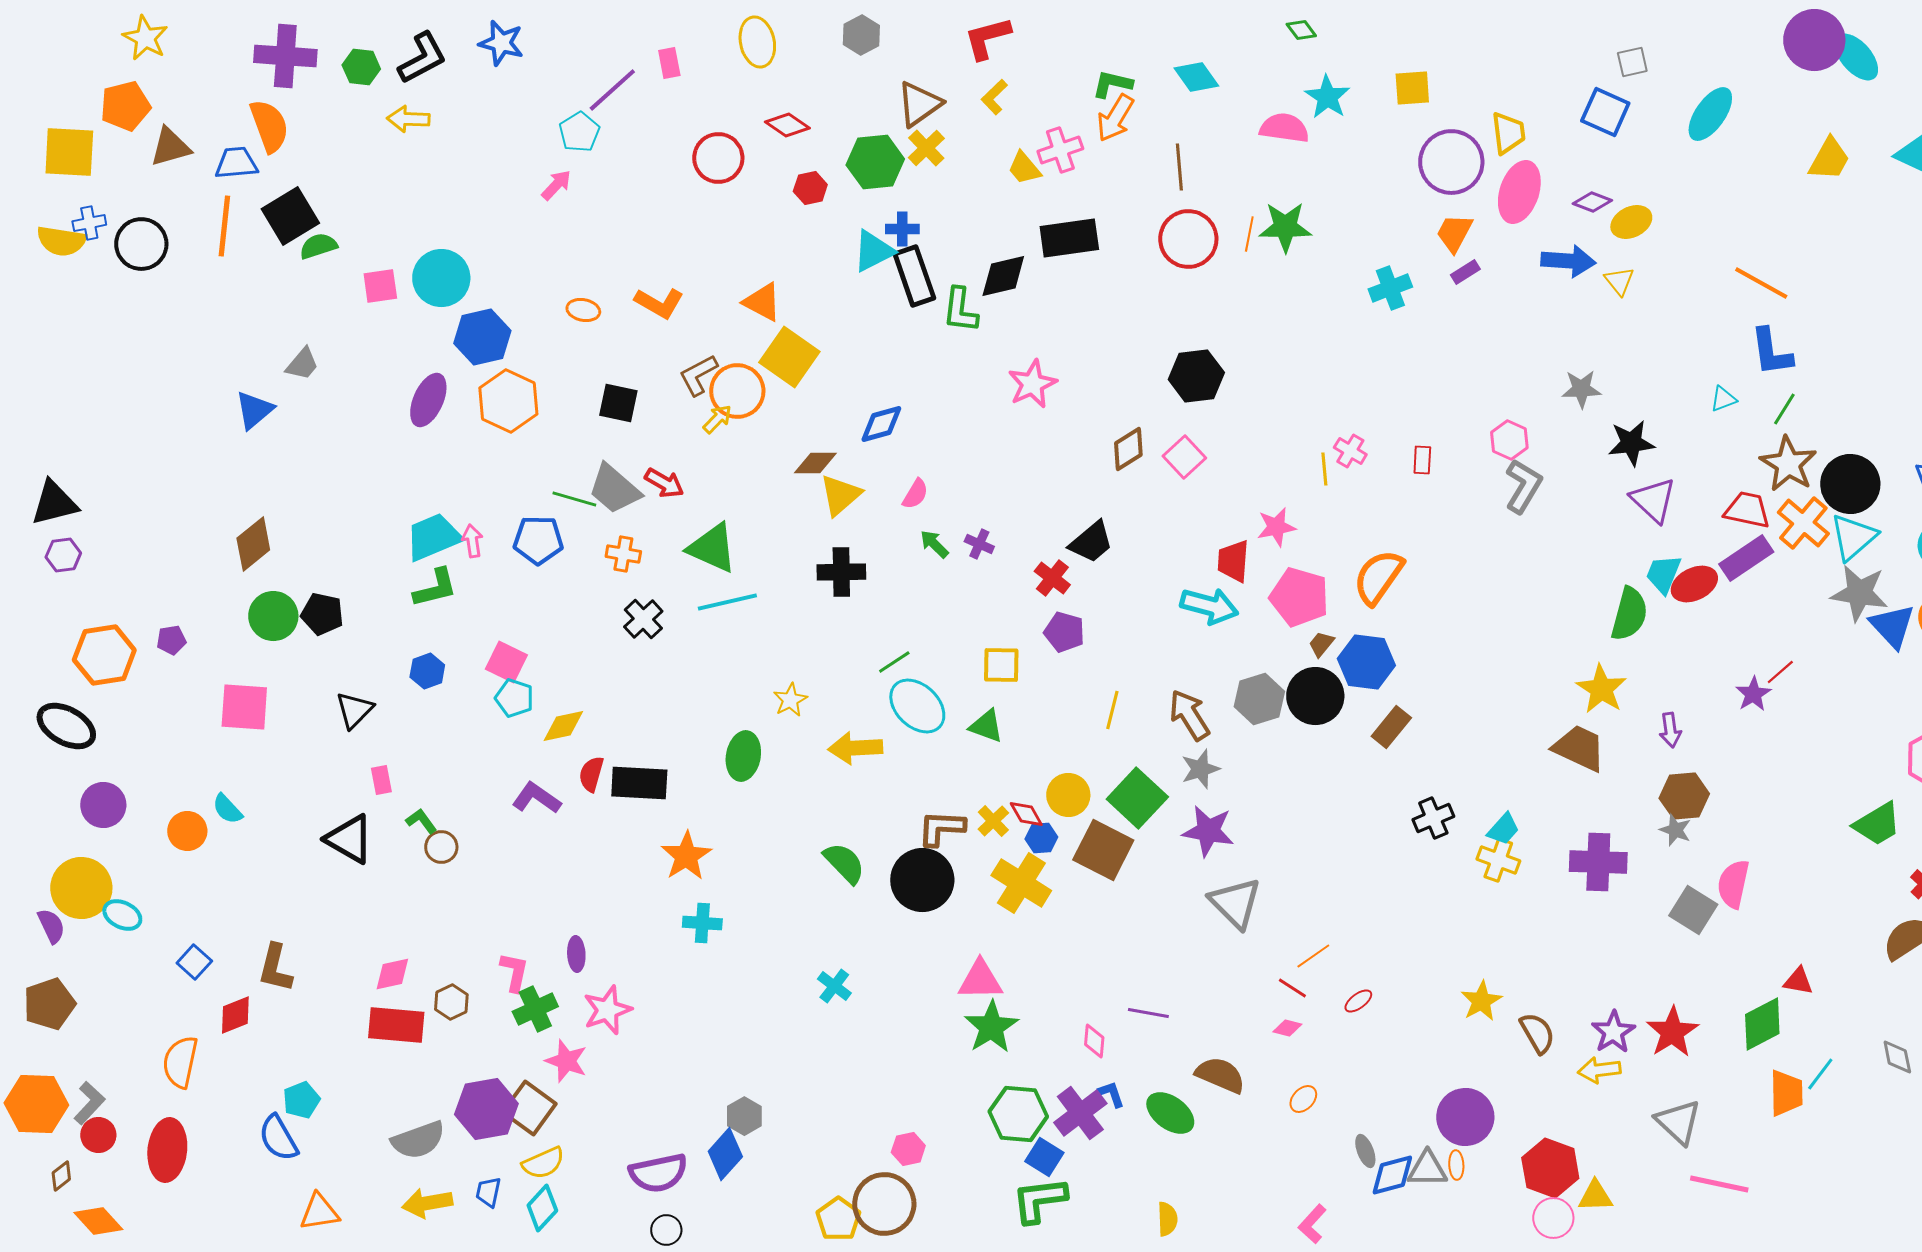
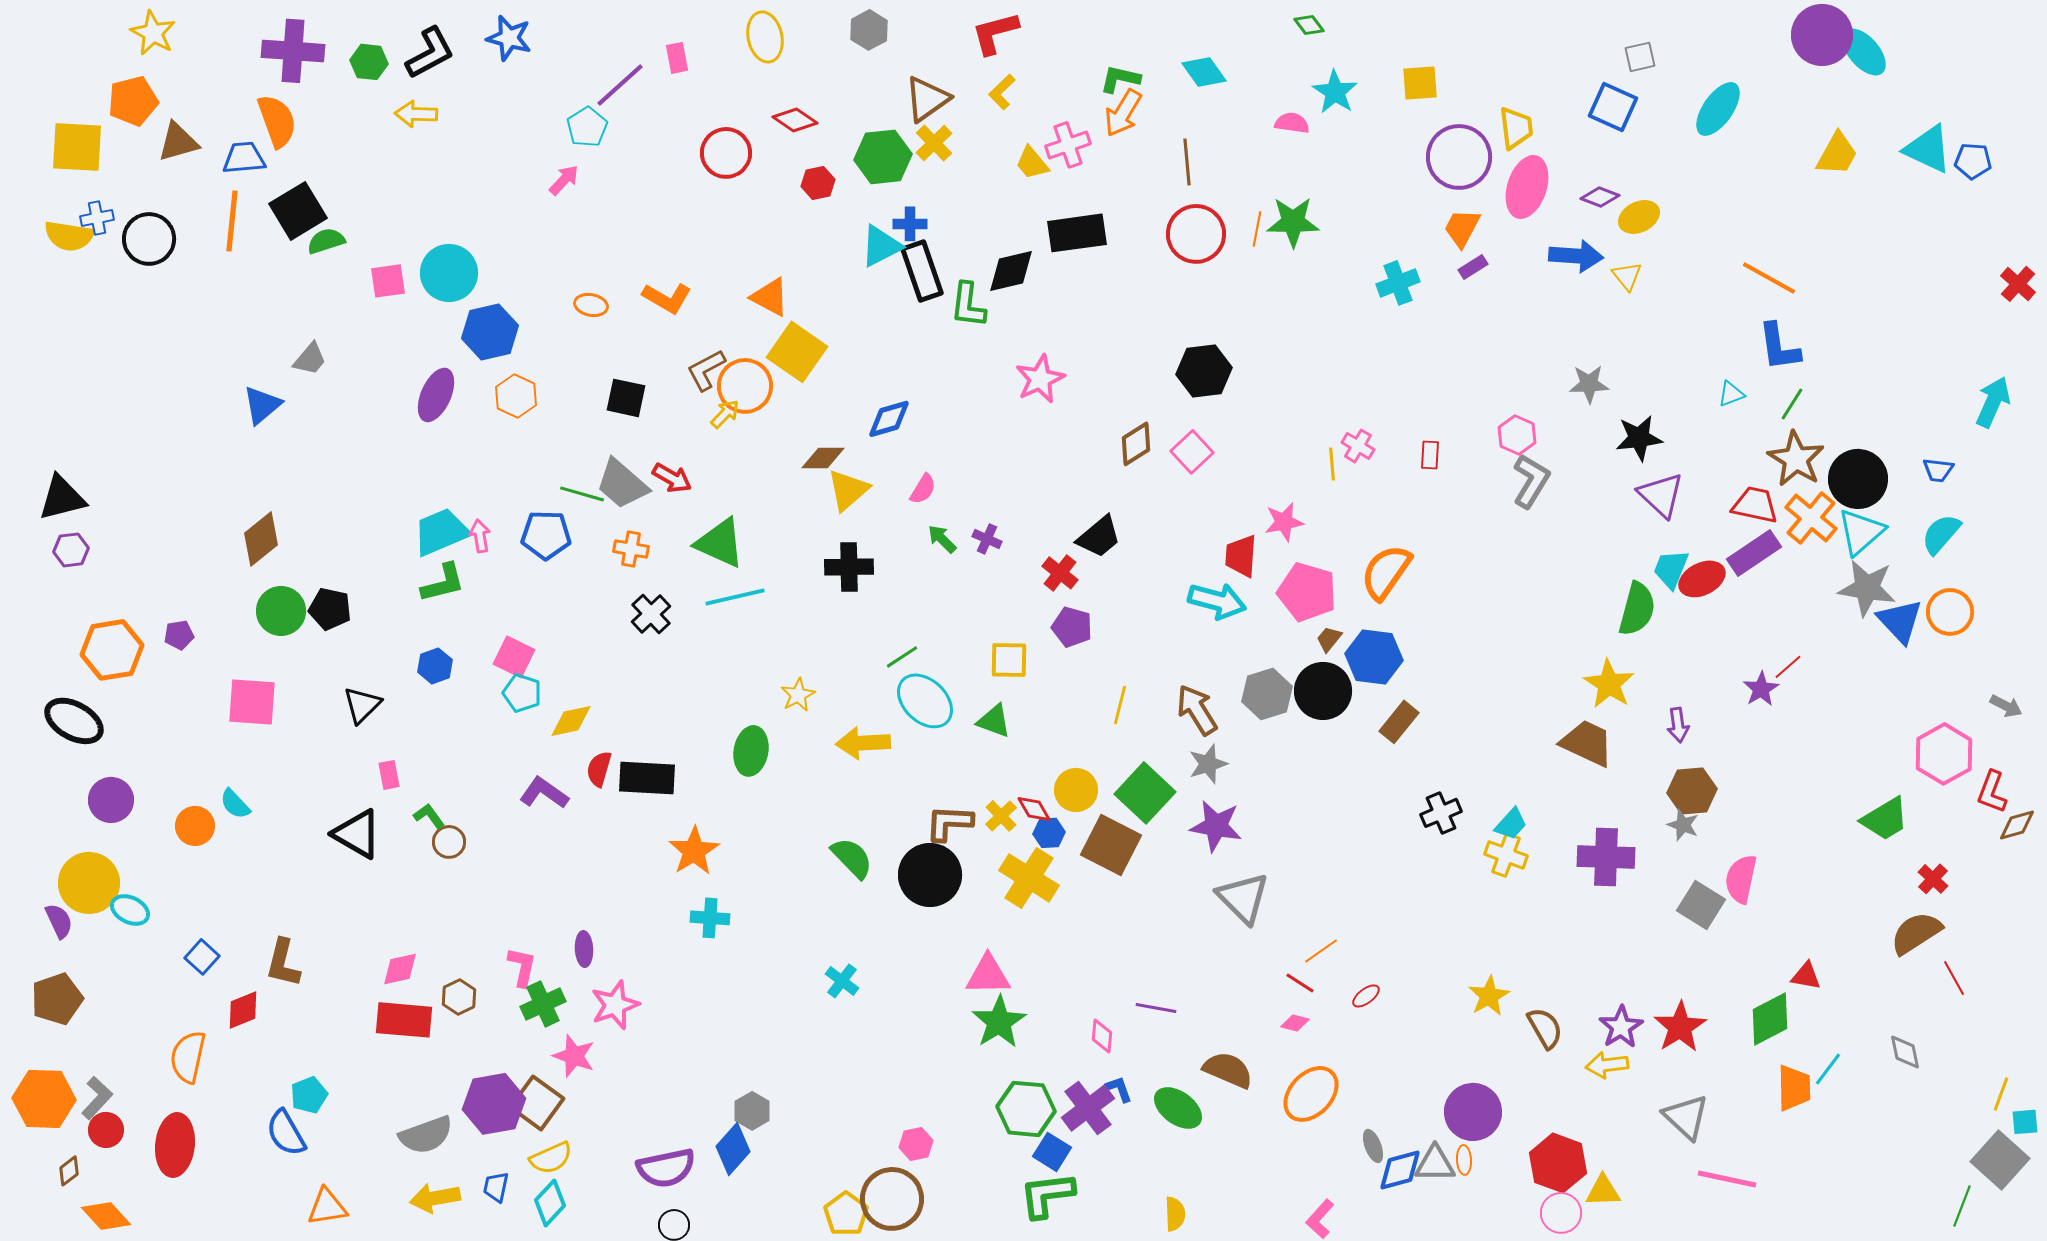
pink semicircle: (1284, 128) -> (1292, 123), size x0.7
orange hexagon: (508, 401) -> (516, 396), size x0.7
orange ellipse: (1303, 1099) -> (1311, 1094), size x2.0

